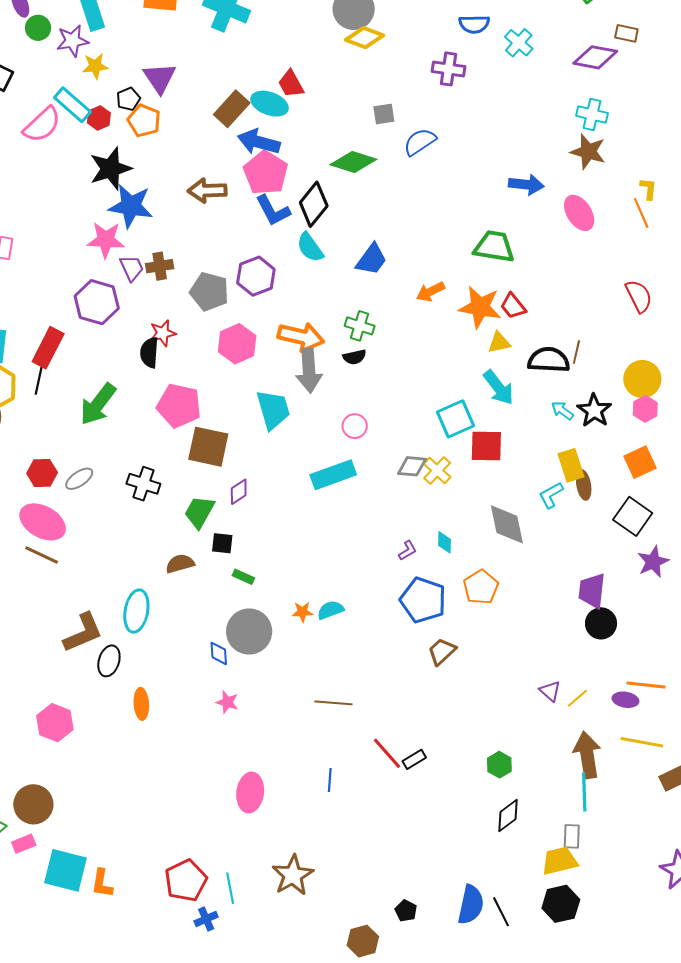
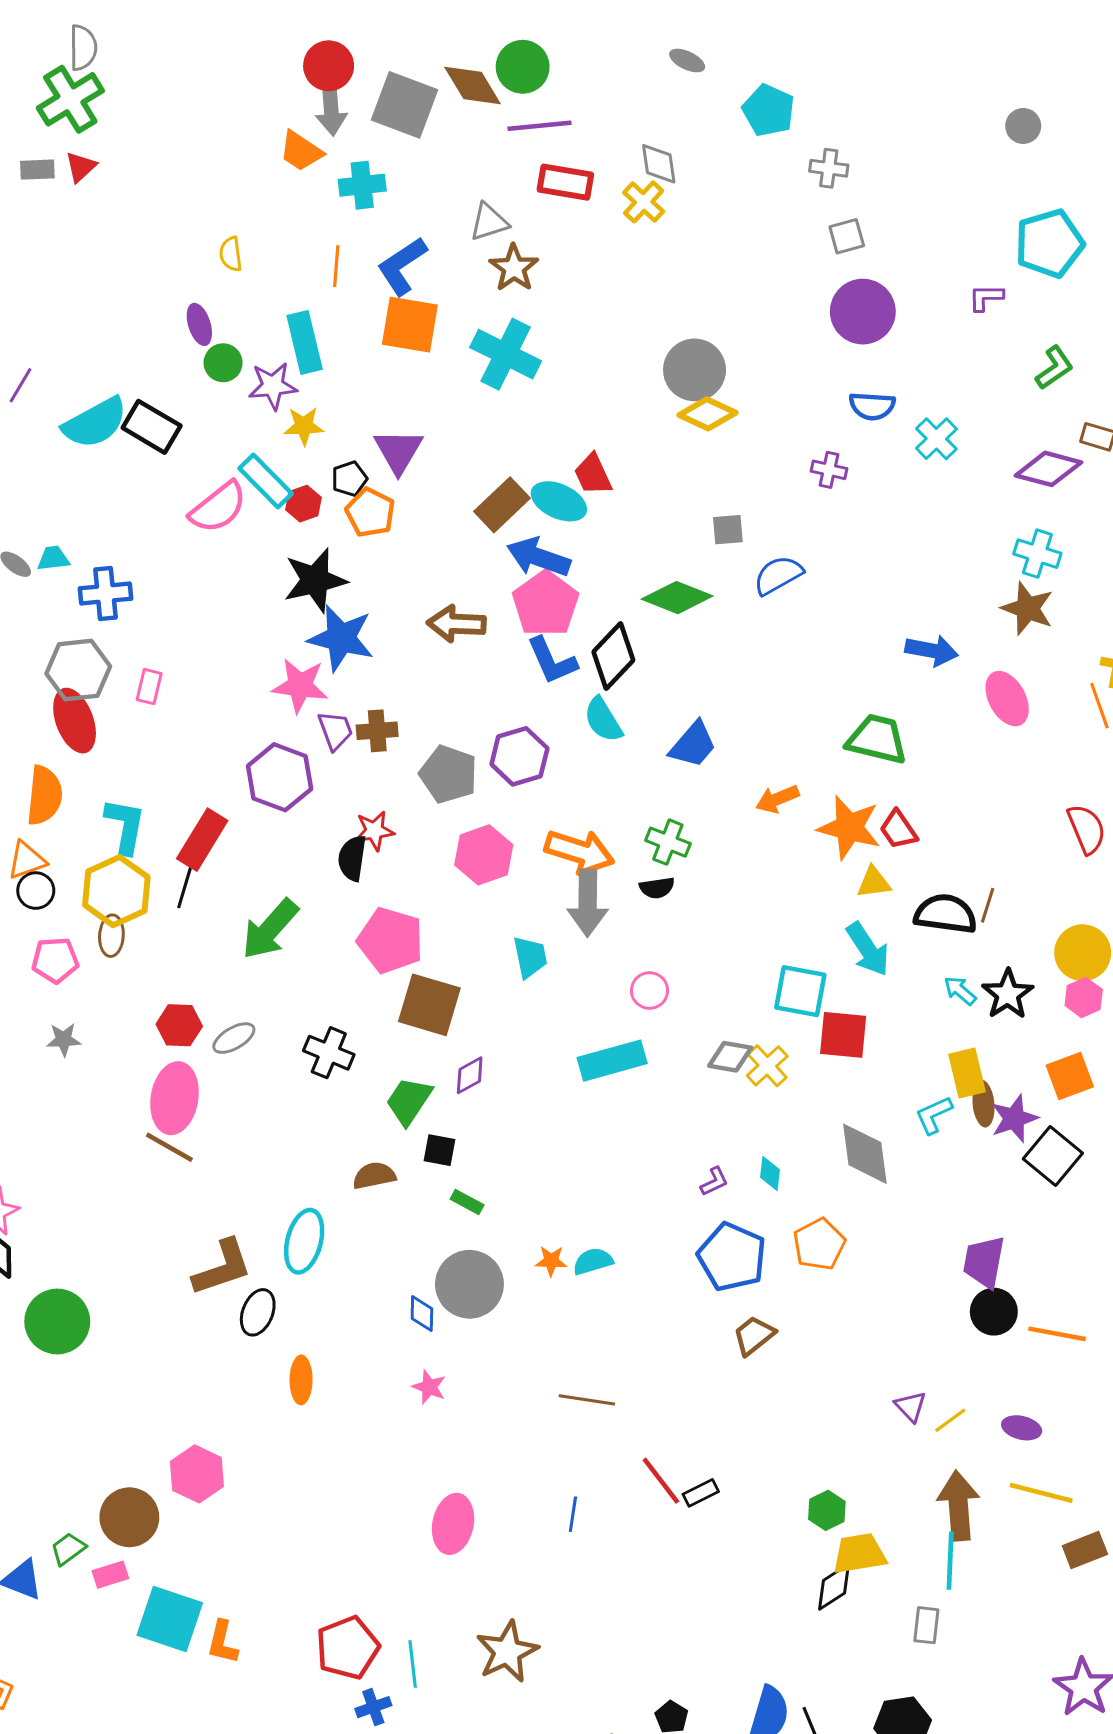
purple cross: (449, 69) -> (829, 470), size x0.7
cyan trapezoid: (273, 410) -> (530, 957), size x0.7
cyan square: (456, 419) -> (800, 991), turned 30
pink ellipse: (43, 522) -> (175, 1098), turned 66
purple star: (653, 562) -> (1014, 1118), moved
orange line: (646, 685) -> (1057, 1334), moved
pink hexagon: (55, 723) -> (197, 1474), moved
yellow trapezoid: (559, 861) -> (859, 1554), moved

